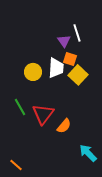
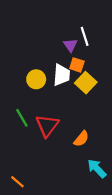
orange semicircle: (64, 126) -> (81, 139), moved

